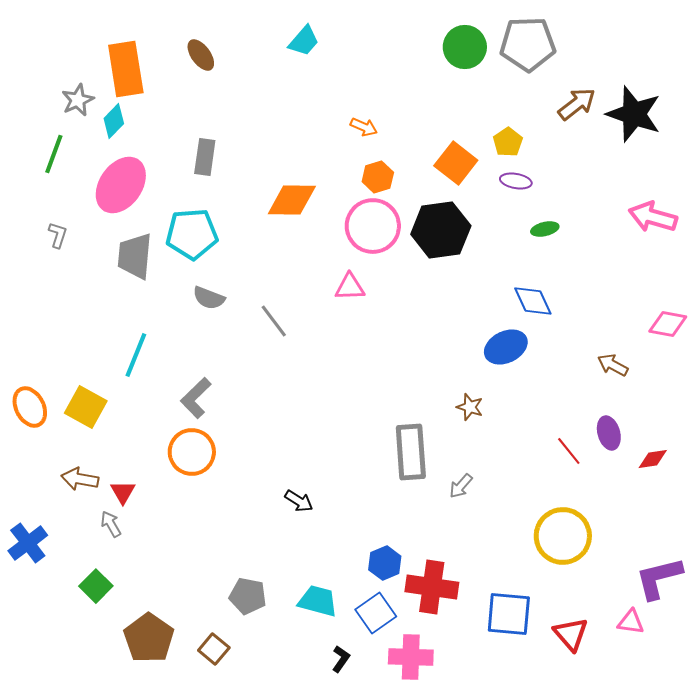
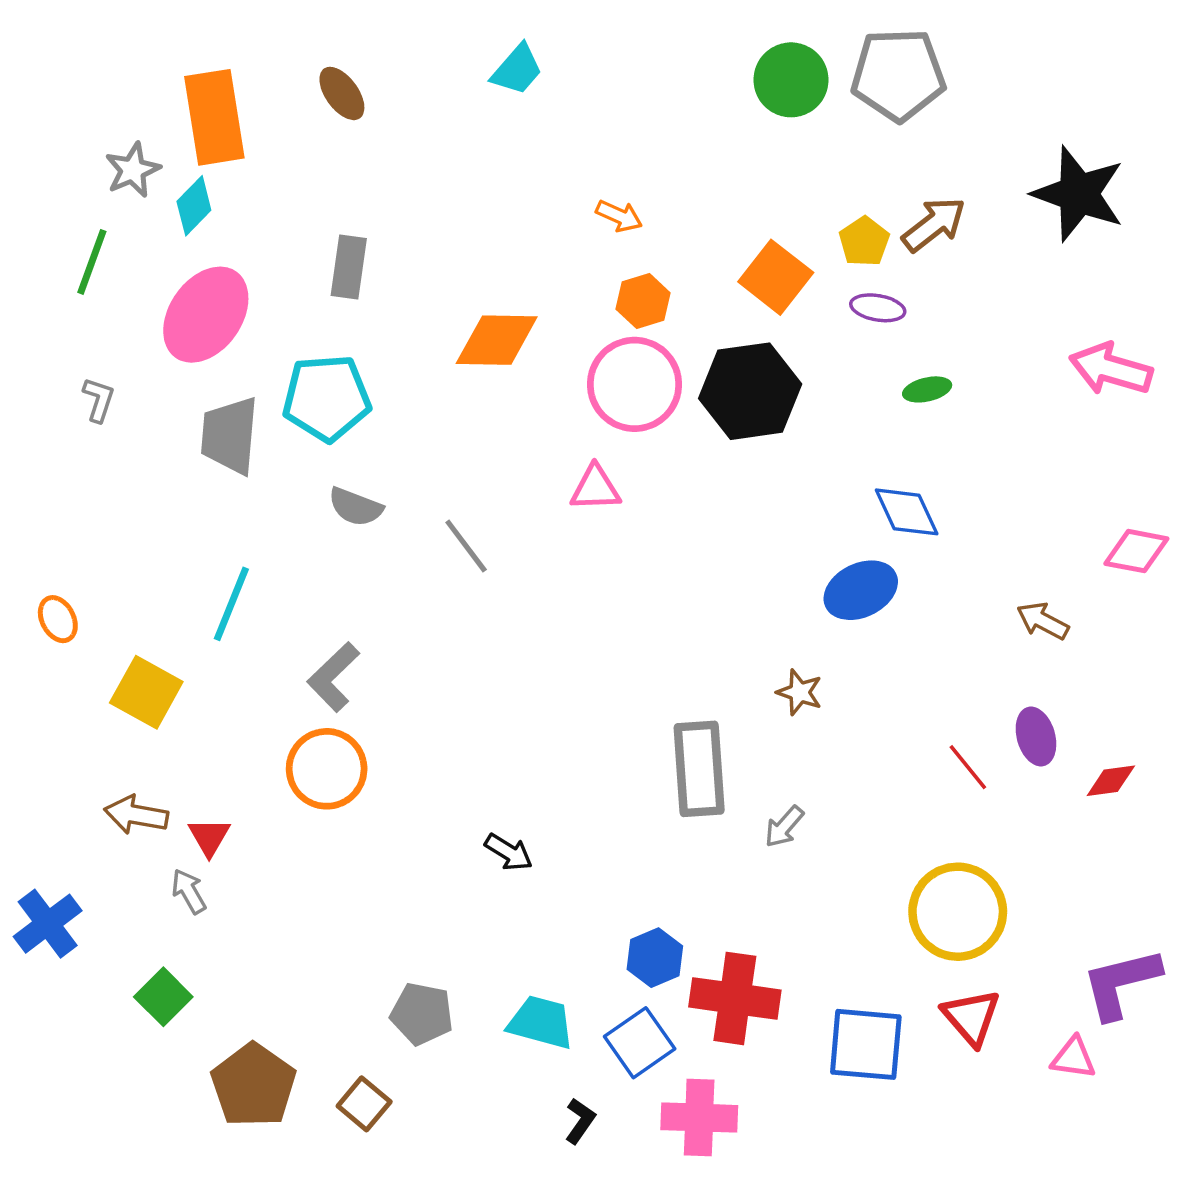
brown arrow: (577, 104) -> (934, 224), moved
orange ellipse: (30, 407) -> (58, 619), moved, size x0.7
red triangle: (571, 634) -> (971, 1017), moved

